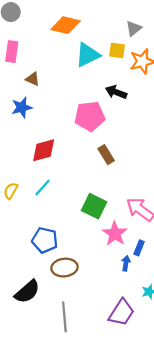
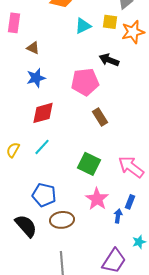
cyan triangle: (88, 55) -> (83, 26), size x0.7
blue star: (22, 107) -> (36, 78), moved
pink star: (115, 234) -> (97, 199), moved
black semicircle: (27, 292) -> (26, 226), moved, turned -90

